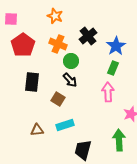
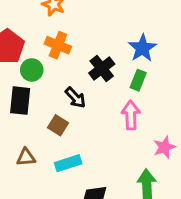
black cross: (88, 36) -> (102, 69), moved
green circle: (71, 61) -> (32, 70), moved
brown triangle: (37, 130) -> (26, 157), moved

